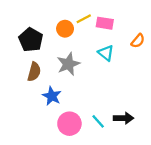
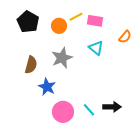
black pentagon: (31, 40) -> (28, 22), moved

